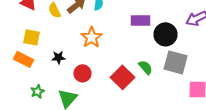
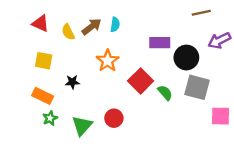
orange rectangle: (24, 59) -> (43, 96), moved
red circle: (82, 73) -> (114, 118), moved
red square: (122, 77) -> (141, 81), moved

